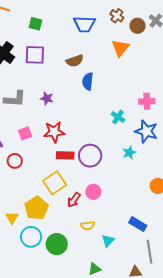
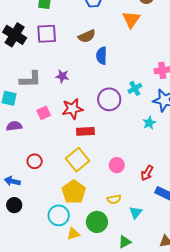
cyan cross: (118, 117) -> (135, 88), turned 32
purple circle: (90, 156) -> (109, 99), moved
red circle: (15, 161) -> (35, 161), moved
red arrow: (74, 200) -> (147, 173), moved
yellow pentagon: (36, 208) -> (74, 192), moved
yellow triangle: (12, 218) -> (73, 234), moved, turned 48
green circle: (57, 244) -> (97, 222), moved

